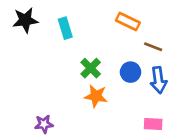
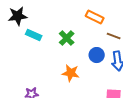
cyan rectangle: (65, 28) -> (34, 35), moved, turned -49
green cross: (91, 68) -> (67, 38), moved

